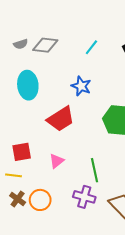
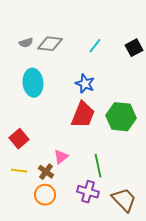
red trapezoid: (61, 119) -> (83, 115), moved, turned -36
red square: (22, 152) -> (19, 139), moved, turned -30
brown cross: (18, 199) -> (46, 172), moved

